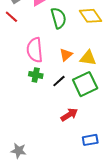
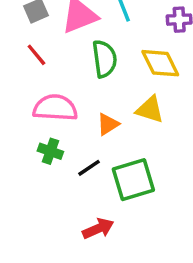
red line: (11, 17) -> (36, 55), moved
pink semicircle: (35, 50) -> (55, 108), turned 90
yellow triangle: (88, 58) -> (150, 109), moved

